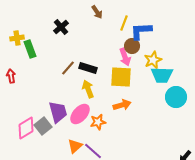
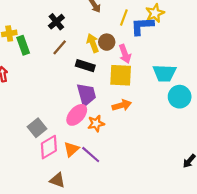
brown circle: (132, 46) -> (107, 42), moved
yellow star: (153, 60) -> (155, 13), moved
brown line: (68, 68) -> (60, 47), moved
yellow arrow: (88, 89) -> (93, 43), moved
purple trapezoid: (58, 112) -> (86, 95), moved
pink diamond: (26, 128) -> (49, 147), moved

